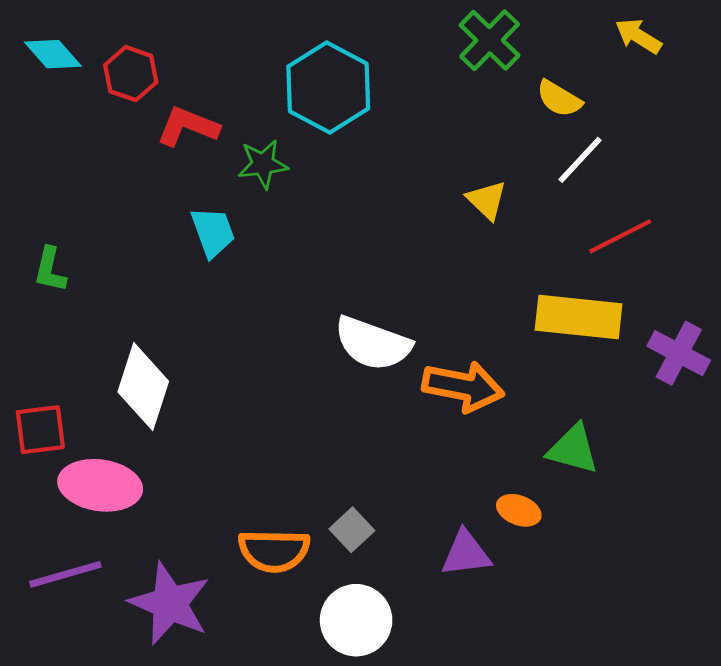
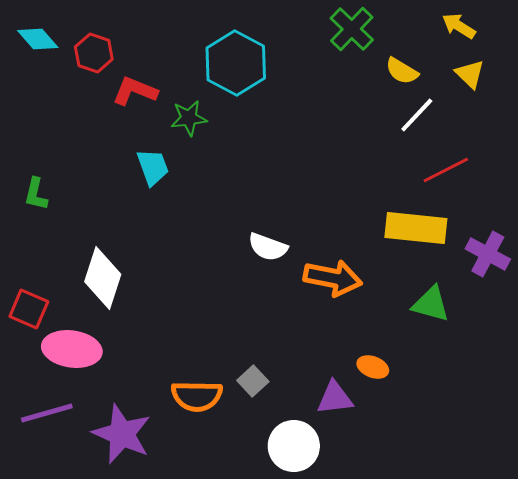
yellow triangle: (487, 200) -> (470, 74), moved
white semicircle: (373, 343) -> (268, 247), size x0.7
red square: (40, 430) -> (29, 309), turned 30
green triangle: (573, 449) -> (431, 304), moved
white circle: (356, 620) -> (294, 446), moved

